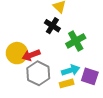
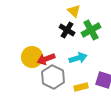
green cross: (76, 41) -> (91, 30), moved
cyan arrow: (71, 70) -> (78, 58), moved

